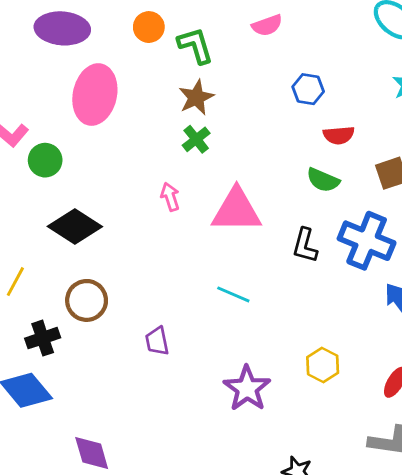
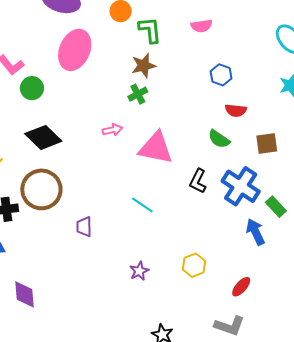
pink arrow: (170, 197) -> (112, 130), turned 84
brown circle: (87, 300) -> (41, 189), size x1.4
purple star: (247, 388) -> (139, 271), size x0.6

